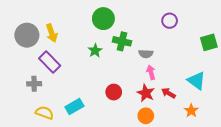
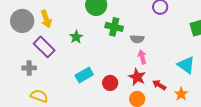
green star: (95, 51) -> (76, 37), moved
red circle: (114, 92) -> (110, 83), moved
red arrow: (169, 93) -> (159, 85), moved
cyan rectangle: (74, 106) -> (84, 75), moved

